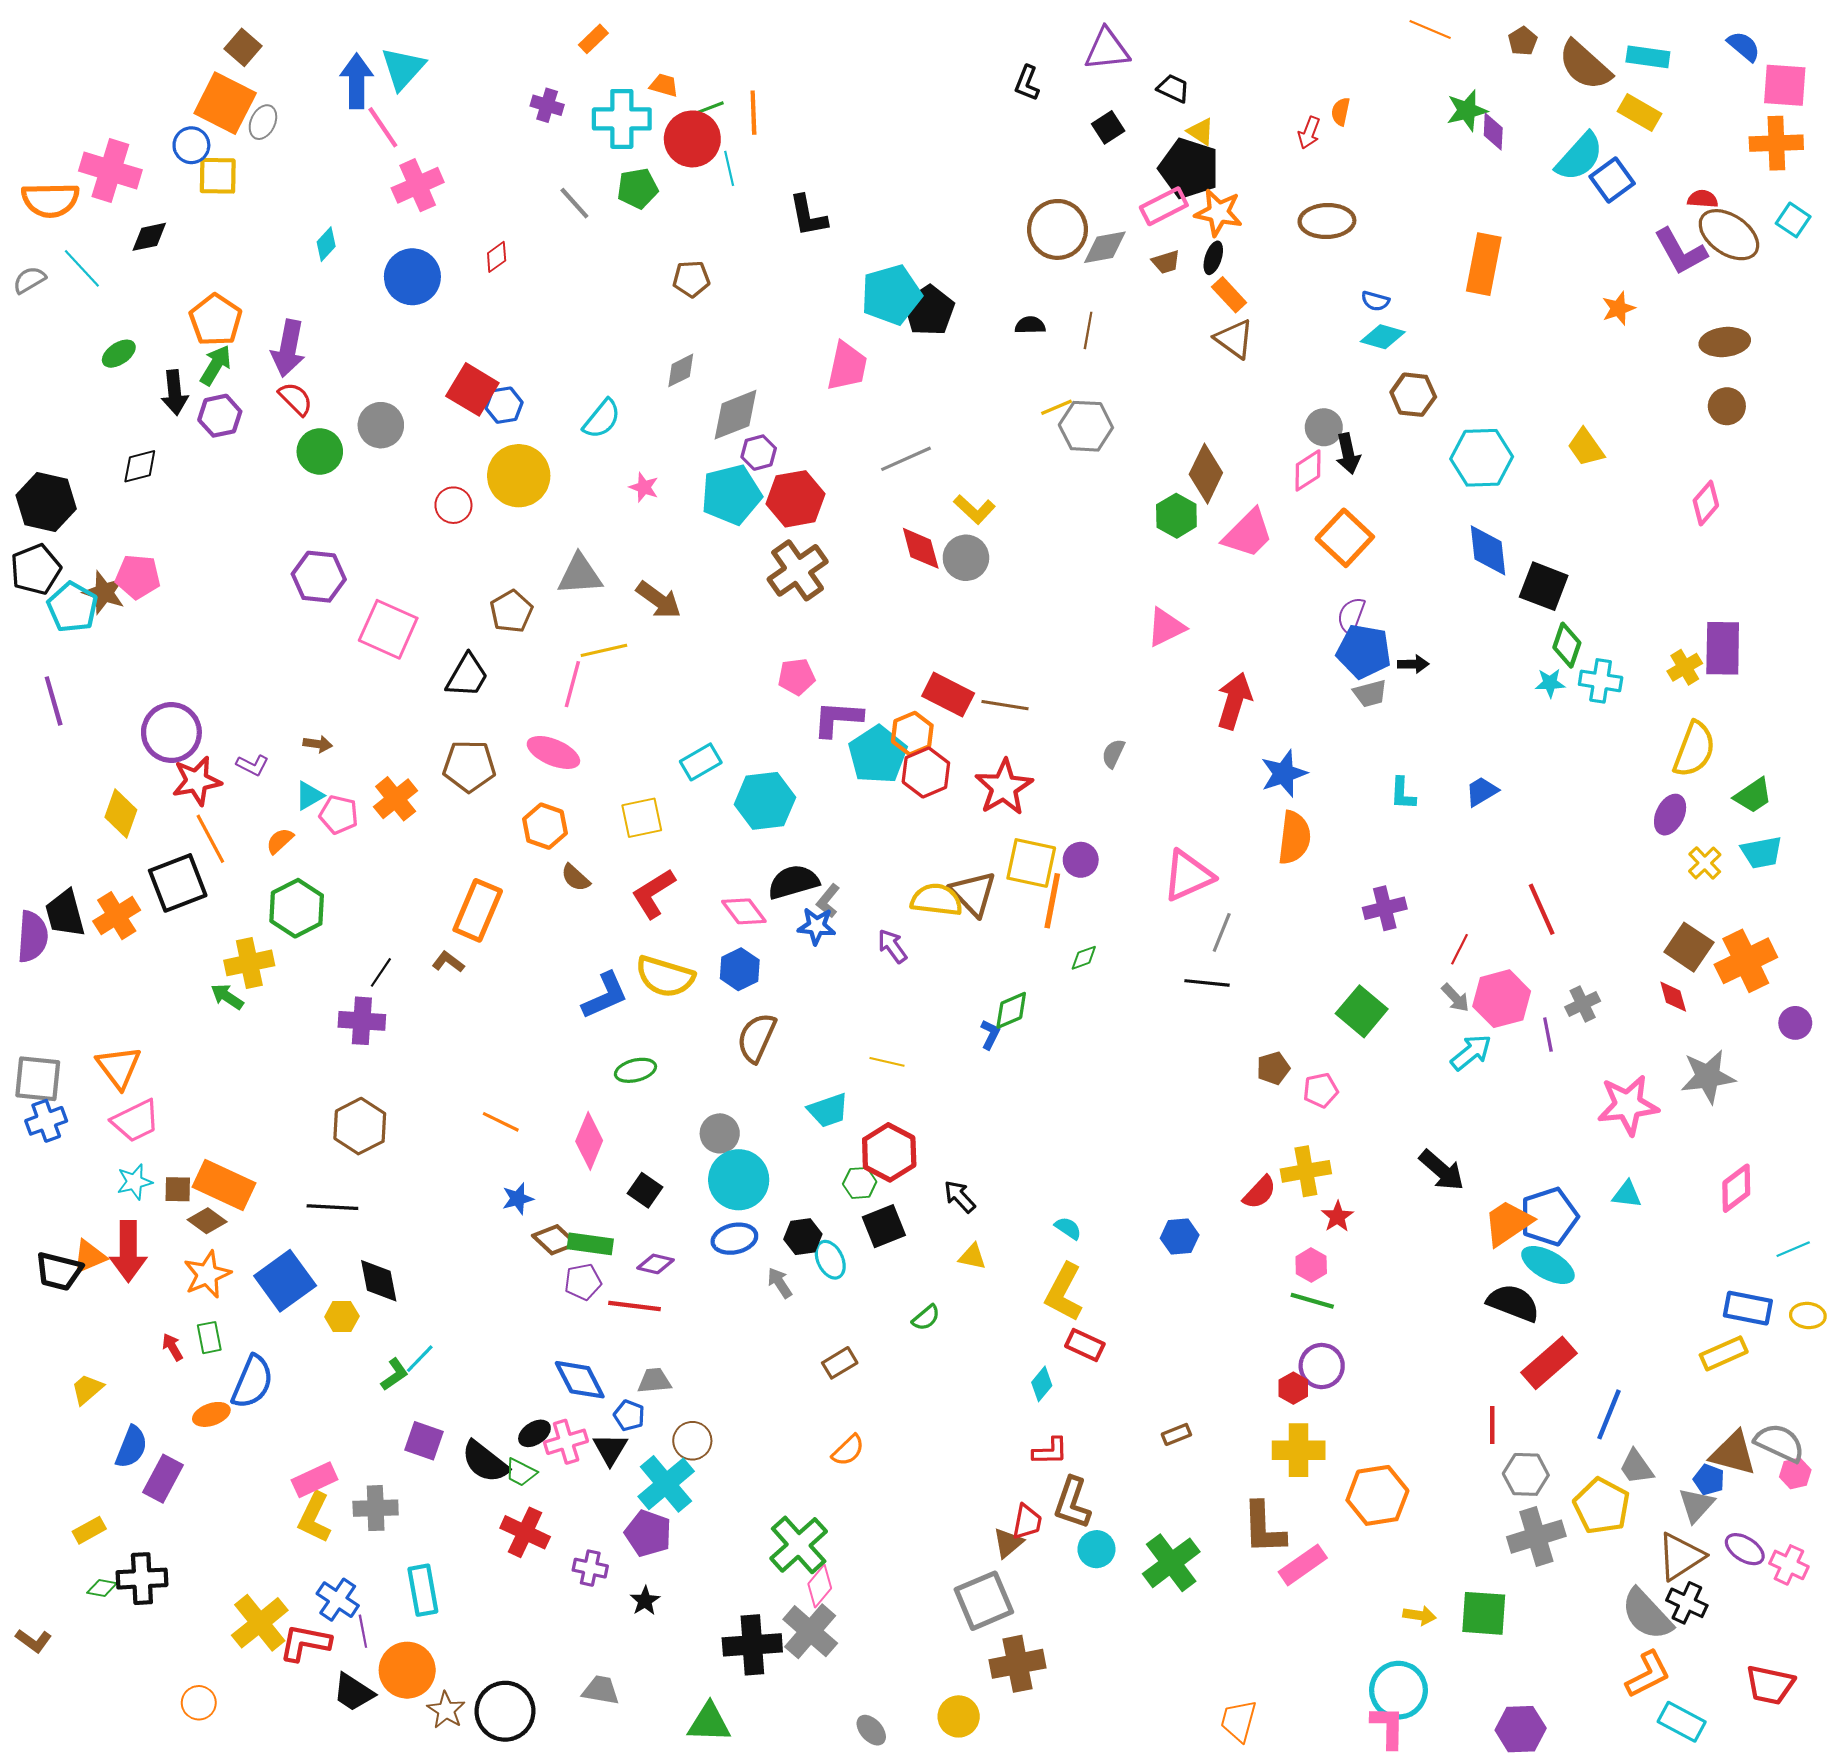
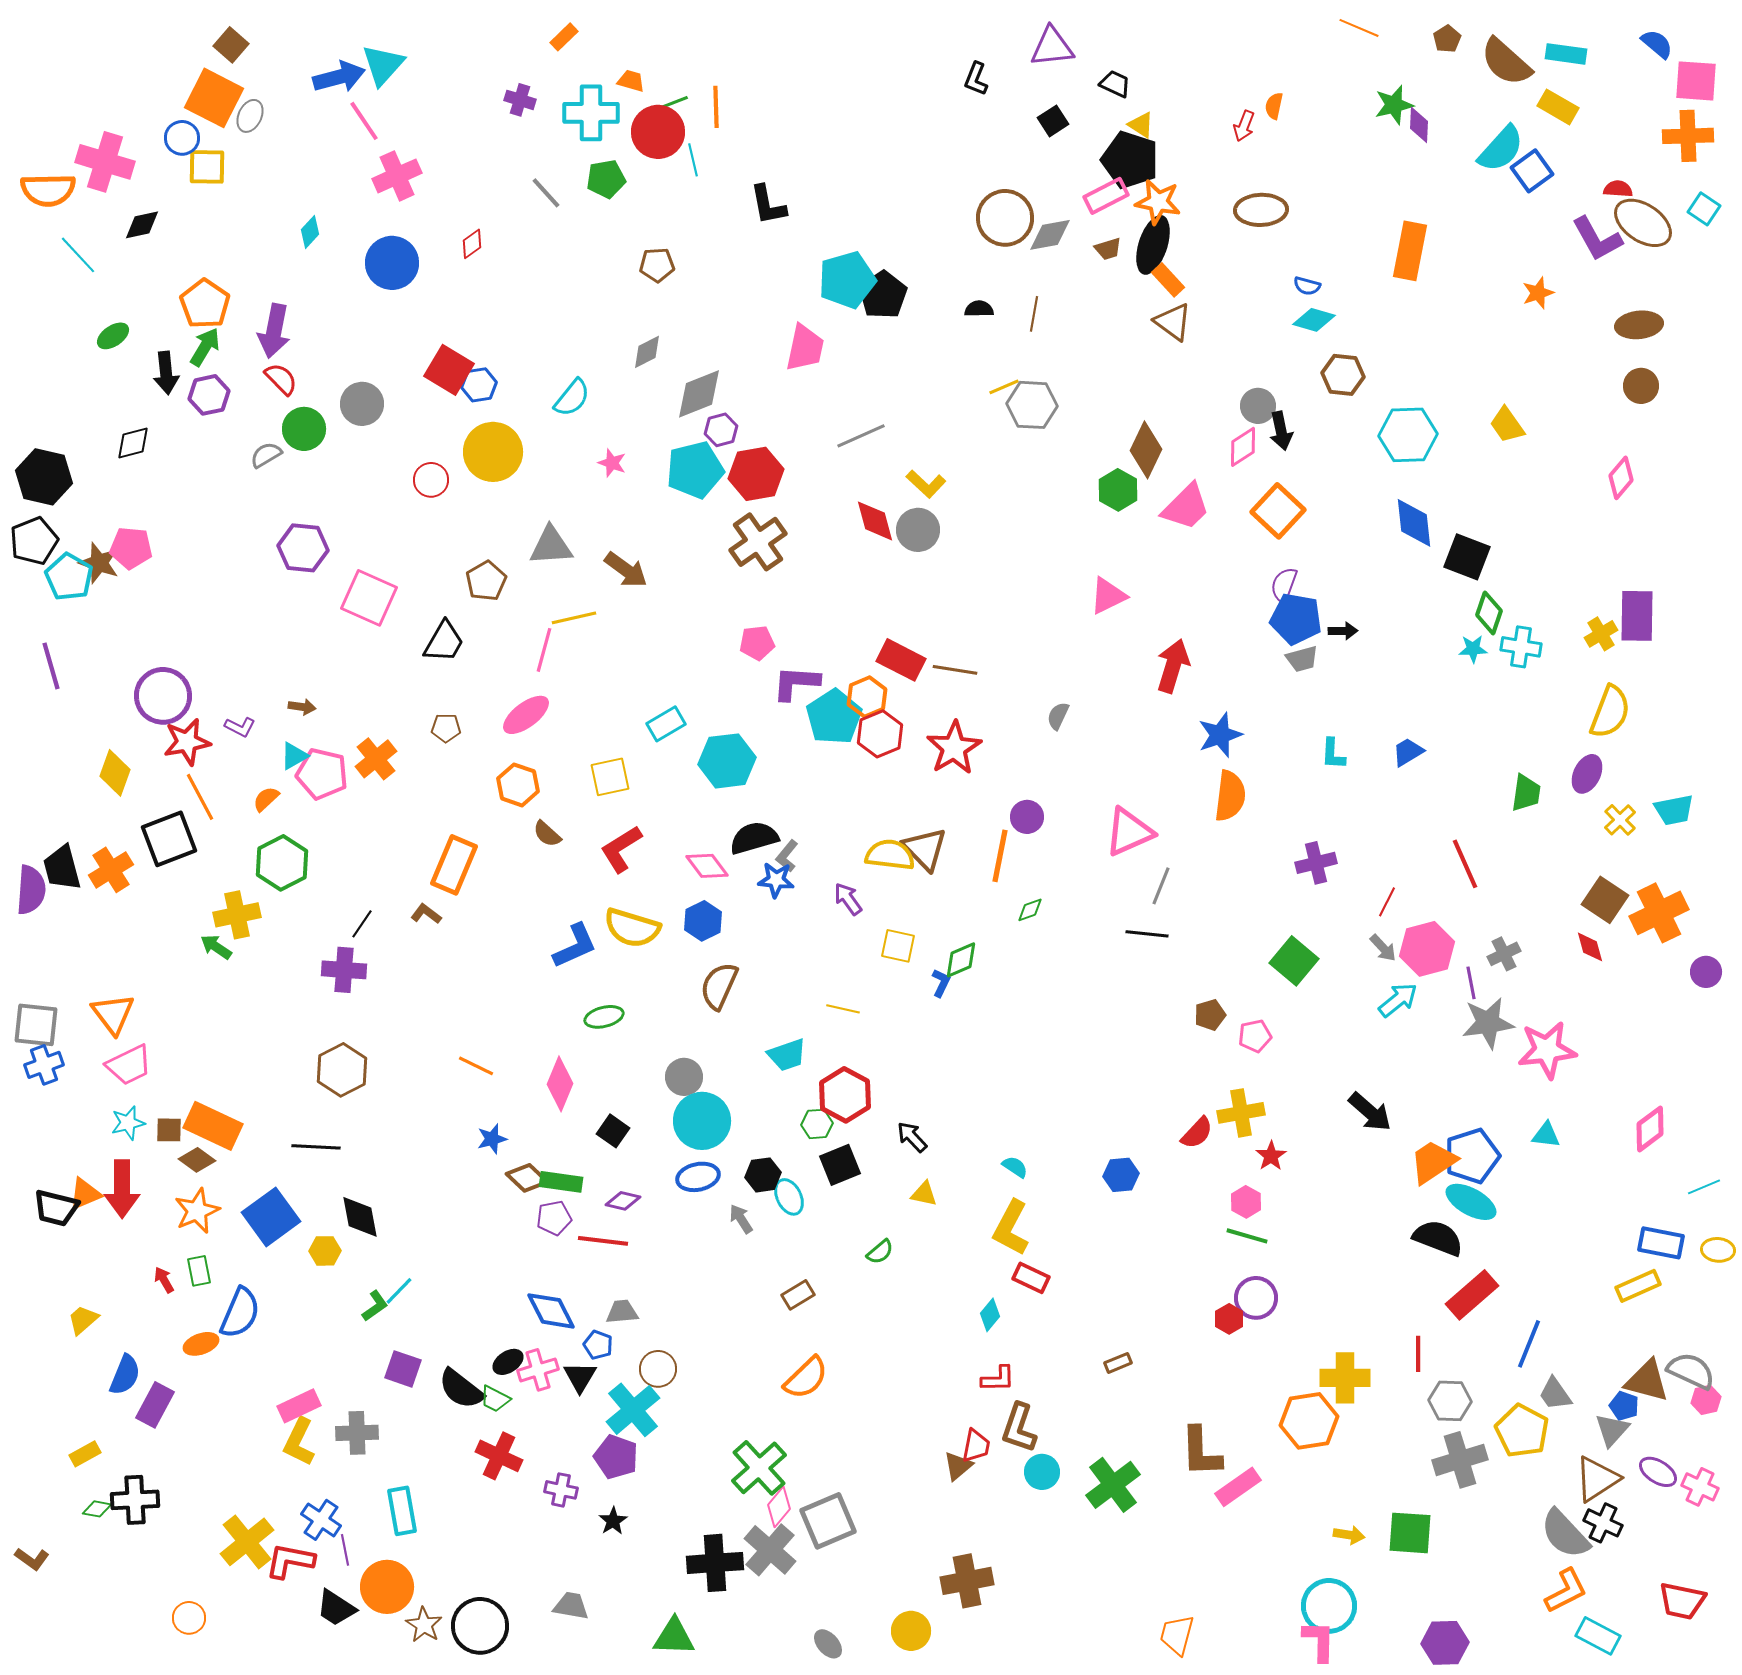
blue arrow: (357, 81) -> (339, 77), turned 75
black ellipse: (1213, 258) -> (1153, 245), size x1.8
gray semicircle: (29, 280) -> (266, 455), moved
pink ellipse: (553, 752) -> (526, 715), turned -60
brown pentagon: (469, 766) -> (446, 728), size x0.6
green trapezoid: (1753, 796) -> (1526, 793), moved, turned -48
pink pentagon: (339, 815) -> (322, 774), size x1.4
yellow square: (1031, 863) -> (898, 946), moved, size x0.7
gray star: (1708, 1077) -> (1488, 1023), moved
orange semicircle: (848, 1450) -> (806, 1378), size x1.4
yellow cross: (1299, 1450) -> (1345, 1378), moved
gray square: (984, 1601) -> (828, 1521), moved

